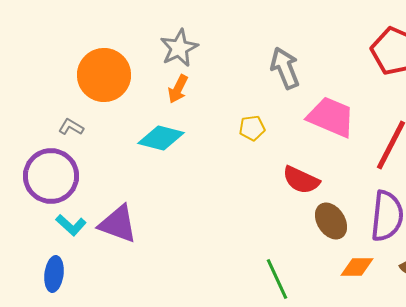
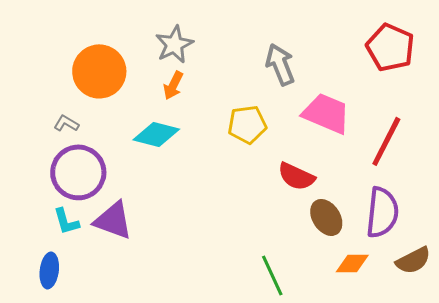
yellow pentagon: (252, 128) -> (247, 124), size x1.5
purple circle: (51, 176) -> (78, 172), moved
cyan L-shape: (71, 225) -> (66, 221), turned 32

